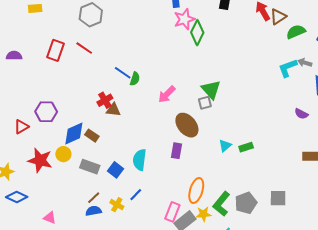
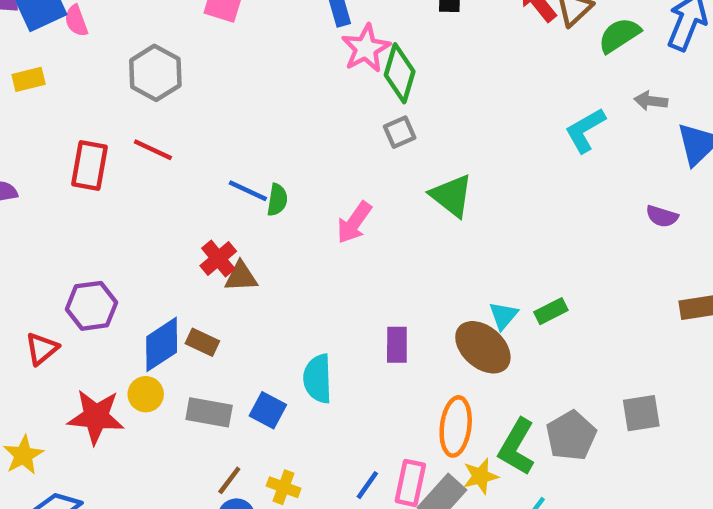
cyan L-shape: (288, 68) -> (585, 130), moved
gray square: (205, 103) -> (400, 132), moved
brown ellipse: (187, 125) -> (483, 347), moved
blue line: (136, 195) -> (367, 485), moved

